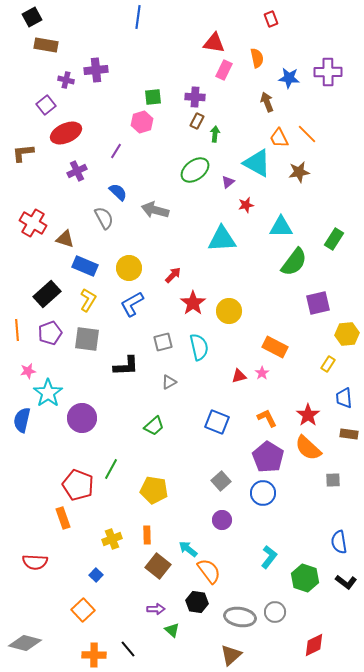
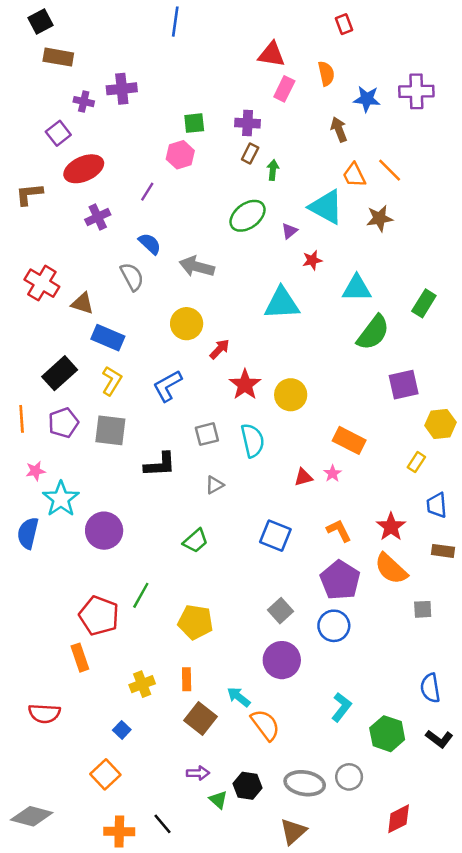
yellow circle: (129, 268) -> (187, 324), moved
purple circle: (222, 520) -> (282, 660), size x1.5
black hexagon: (197, 602) -> (248, 786), moved

